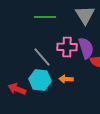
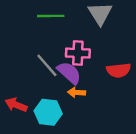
purple semicircle: (86, 48) -> (69, 73), moved, turned -30
cyan hexagon: (40, 80) -> (48, 112), moved

